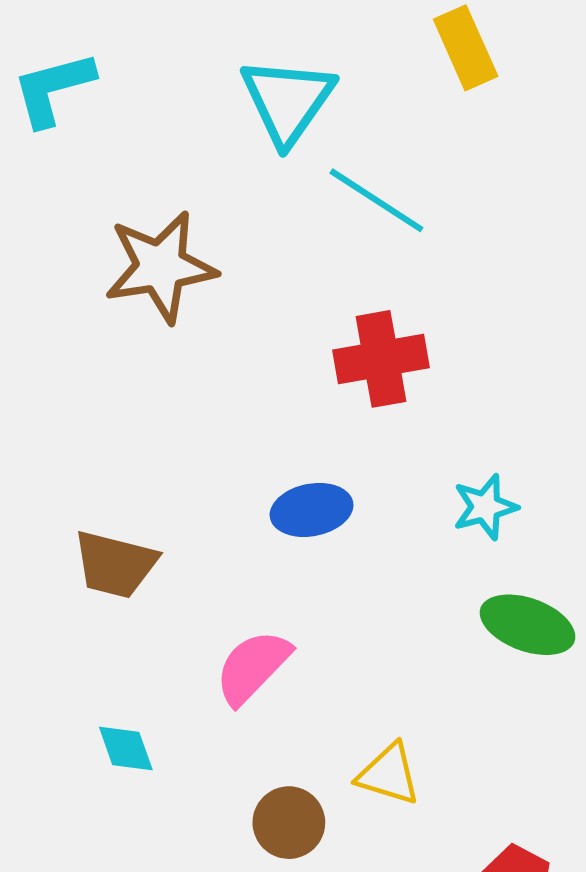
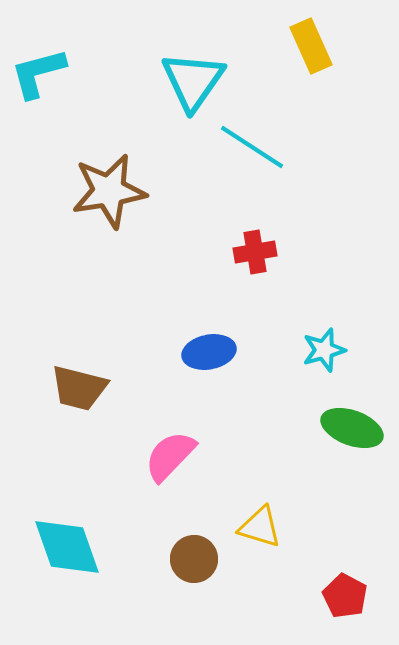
red cross: (381, 359) -> (255, 252), size x0.7
cyan diamond: (126, 749) -> (67, 547), moved, size x1.8

